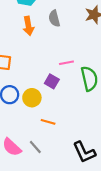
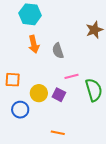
gray semicircle: (54, 18) -> (58, 51), moved
yellow circle: (32, 98) -> (39, 93), moved

